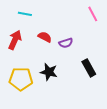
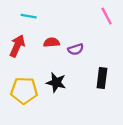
red semicircle: (45, 37) -> (52, 42), turned -32
black rectangle: (89, 68) -> (102, 78), turned 36

